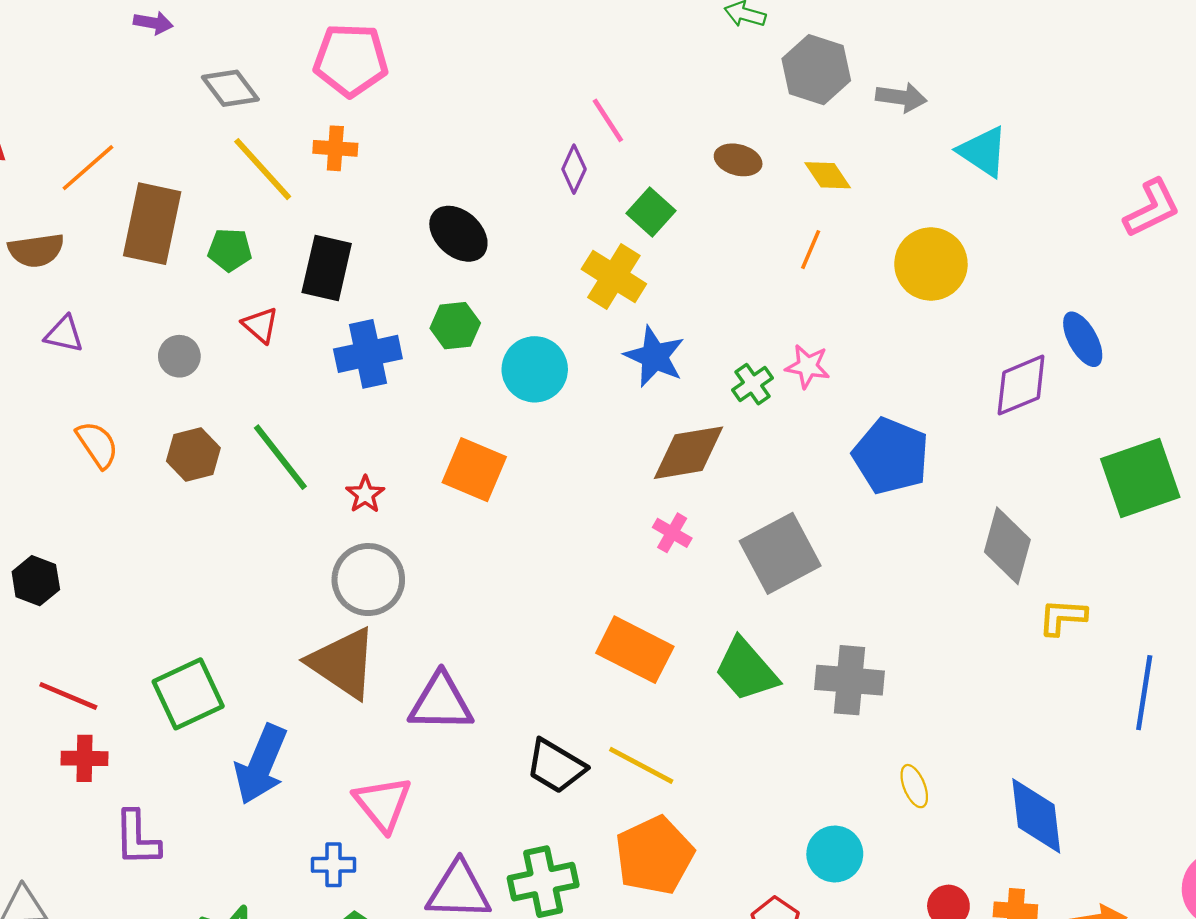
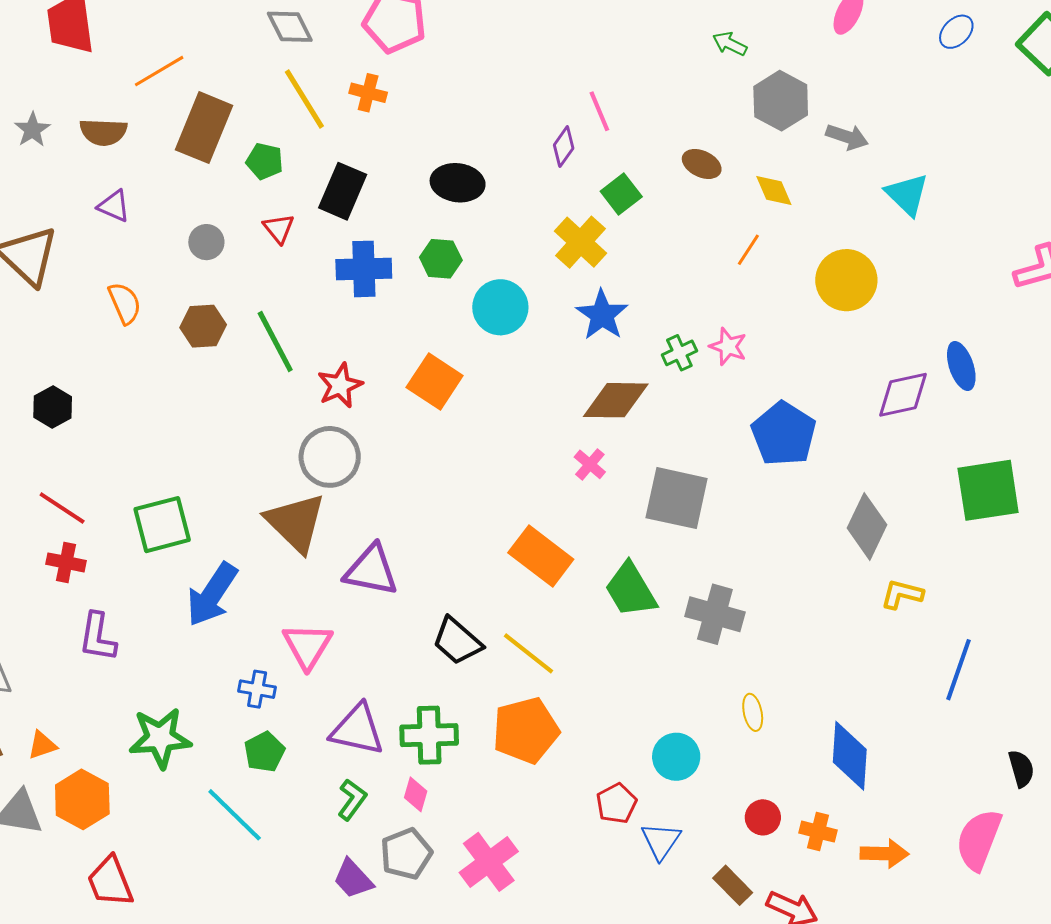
black ellipse: (458, 234) -> (458, 183), turned -45
red star: (365, 494) -> (340, 385), size x1.4
gray square: (780, 553) -> (677, 498), turned 30

